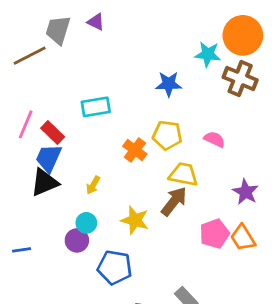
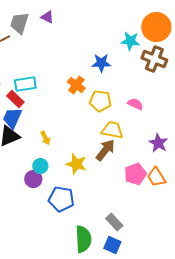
cyan rectangle: (96, 107) -> (25, 84), moved
orange cross: (135, 150) -> (76, 85), moved
yellow arrow: (93, 185) -> (45, 138), turned -56

